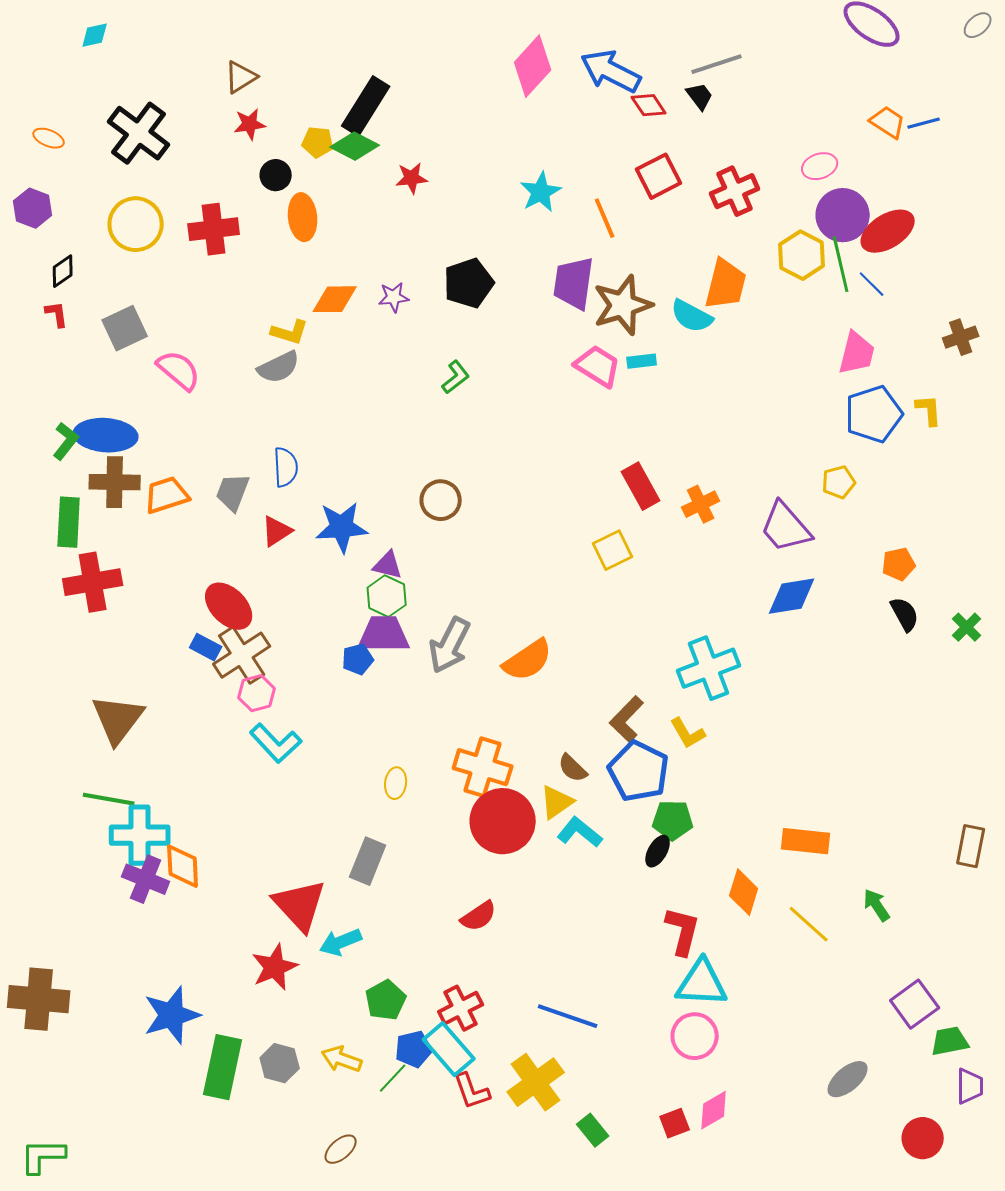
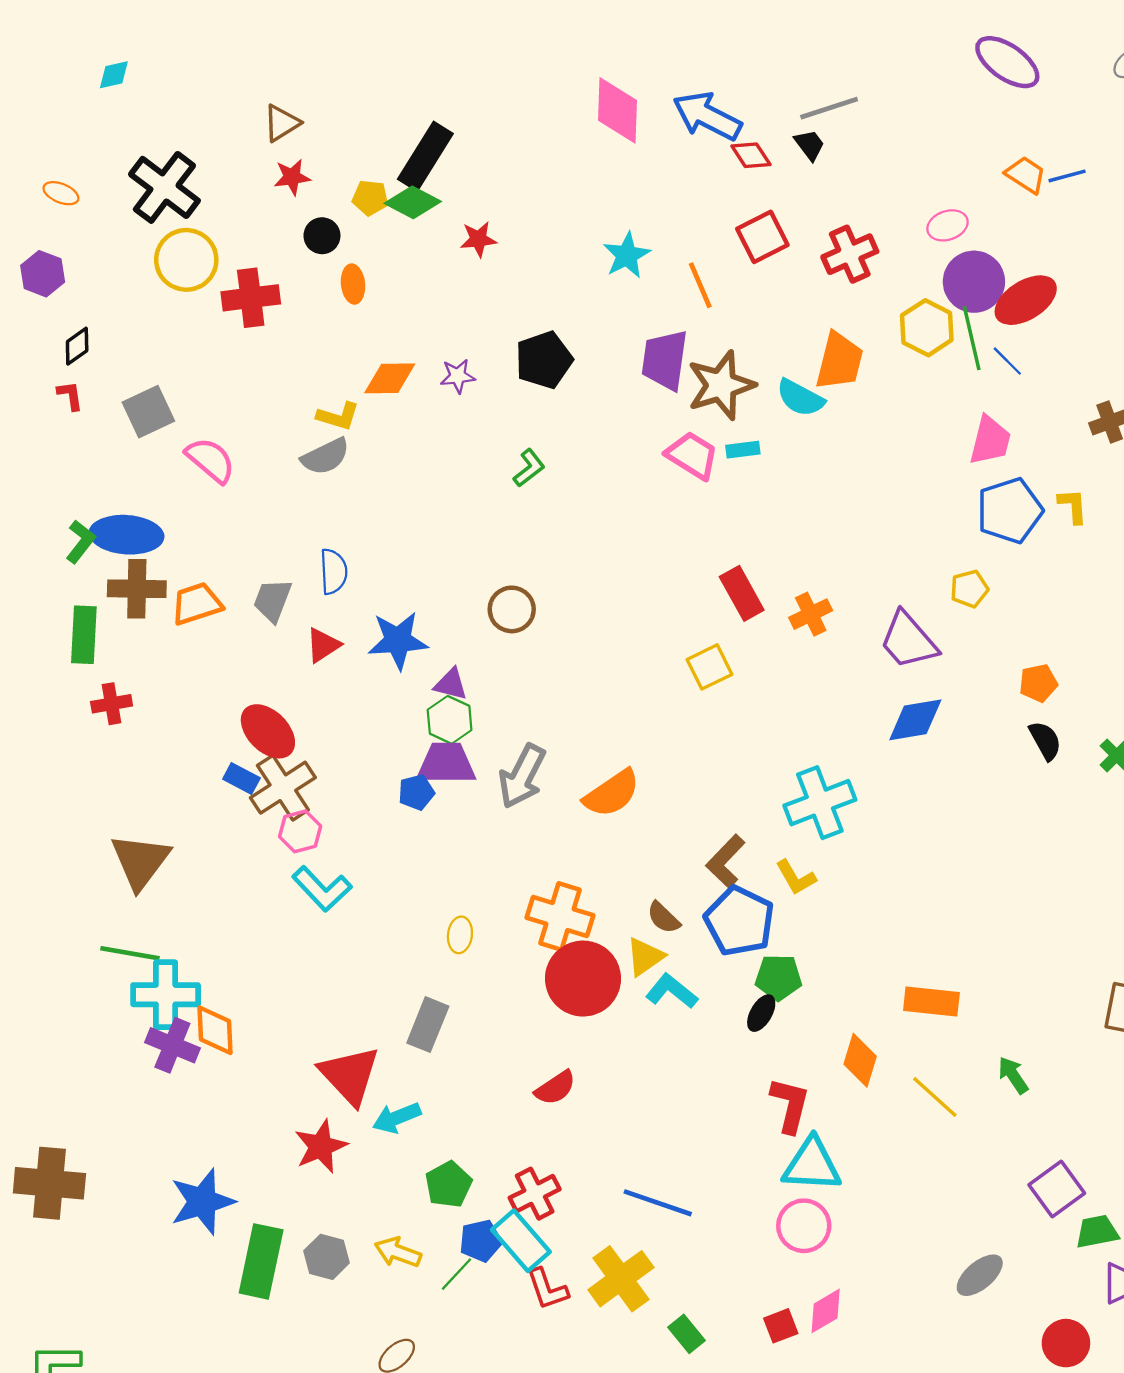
pink diamond: (533, 66) -> (617, 110), turned -40
orange ellipse: (303, 217) -> (353, 284), size x0.7
yellow circle: (136, 224) -> (186, 260), moved
red cross: (93, 582) -> (112, 704), size x0.6

